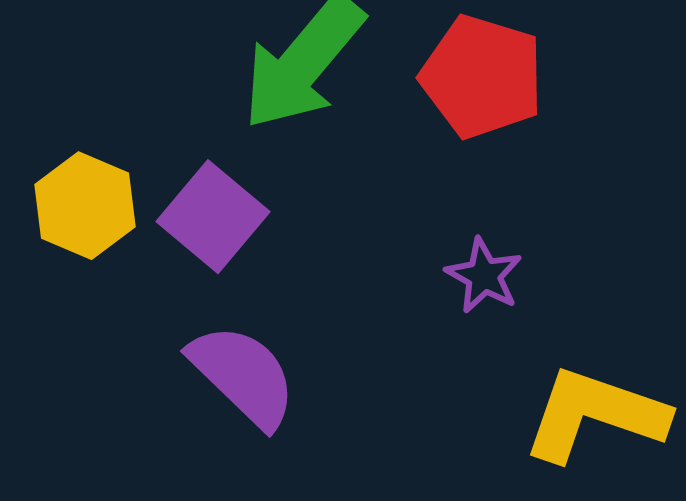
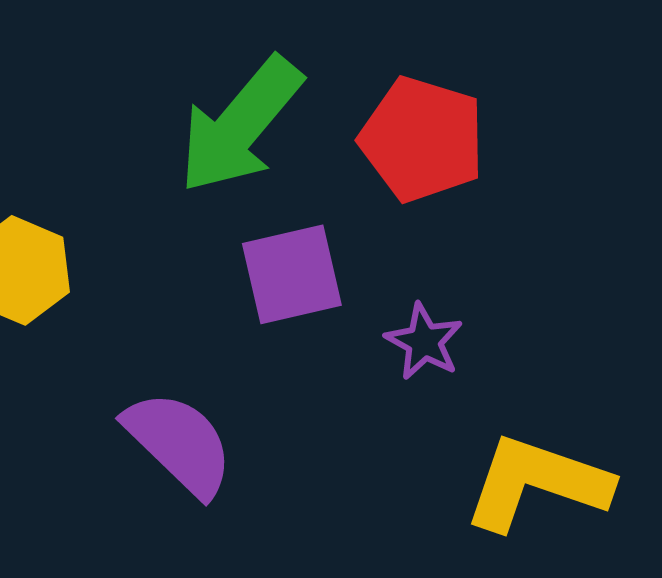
purple square: (213, 217) -> (292, 274), moved, turned 37

